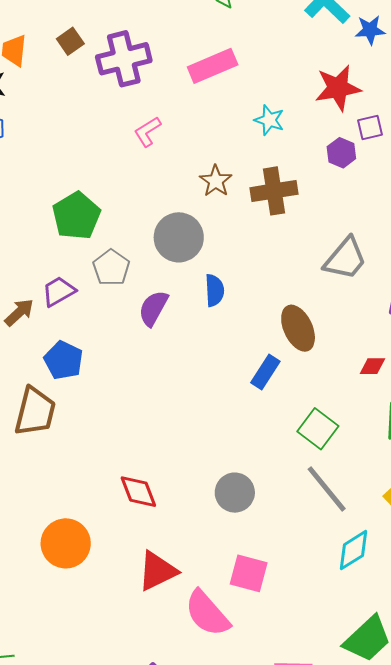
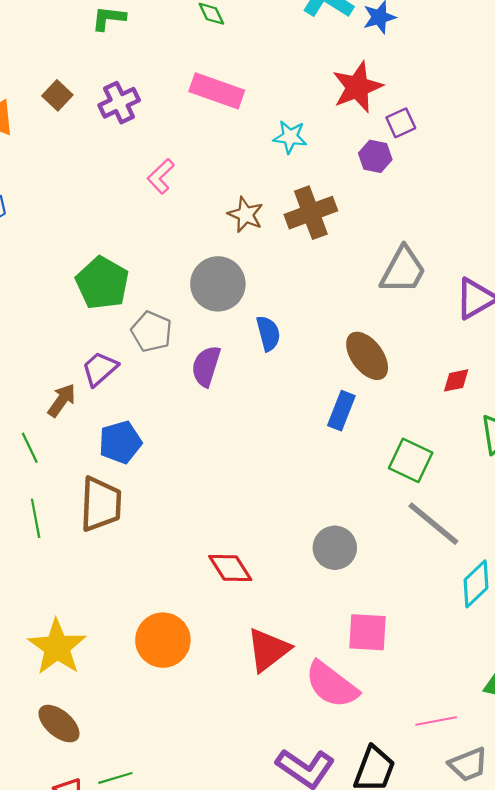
purple cross: (124, 59) -> (119, 103), size x0.7
pink rectangle: (213, 66) -> (217, 91), turned 54
blue pentagon: (63, 360) -> (120, 442), turned -30

